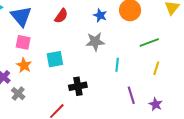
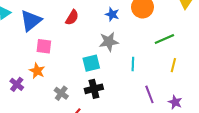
blue triangle: (21, 16) -> (31, 21), turned 35
pink square: (23, 42) -> (44, 46), moved
cyan square: (55, 59) -> (91, 63), moved
gray cross: (18, 94) -> (61, 93), moved

